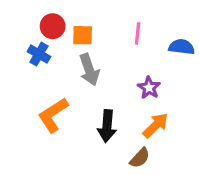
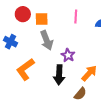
blue cross: (39, 54) -> (11, 42), moved
purple star: (149, 88) -> (68, 55), moved

